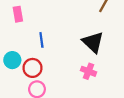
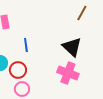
pink cross: (89, 71) -> (68, 73), size x1.5

